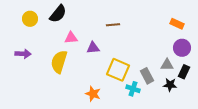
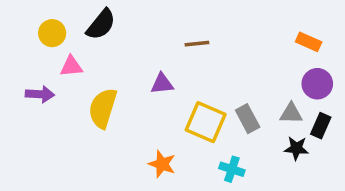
pink triangle: (71, 38) -> (71, 66), moved
gray rectangle: (147, 76) -> (248, 119), moved
cyan cross: (133, 89) -> (232, 169), moved

